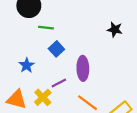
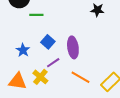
blue square: (56, 49) -> (48, 42), moved

